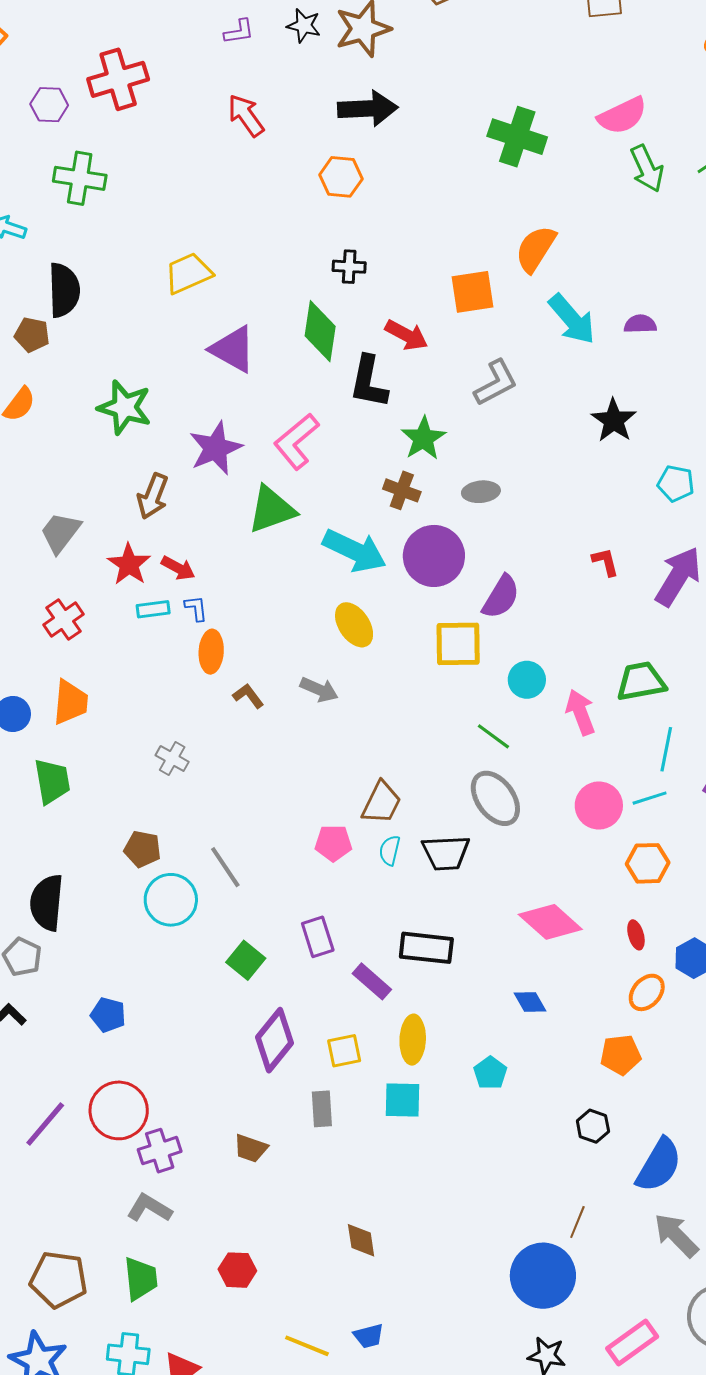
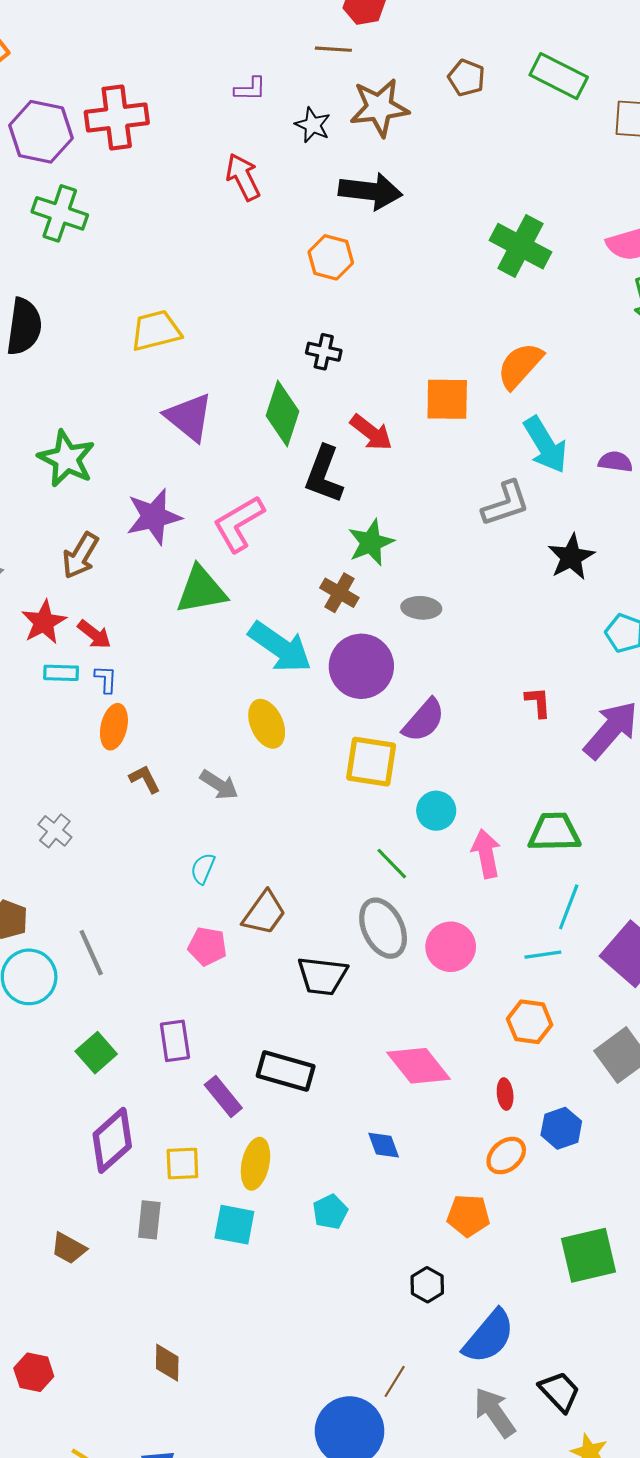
black star: (304, 26) -> (313, 125), moved
purple hexagon: (49, 105) -> (41, 132), size x1.6
gray L-shape: (496, 383) -> (506, 504), moved
pink circle: (599, 806) -> (451, 947), moved
cyan semicircle: (390, 850) -> (203, 869), moved

